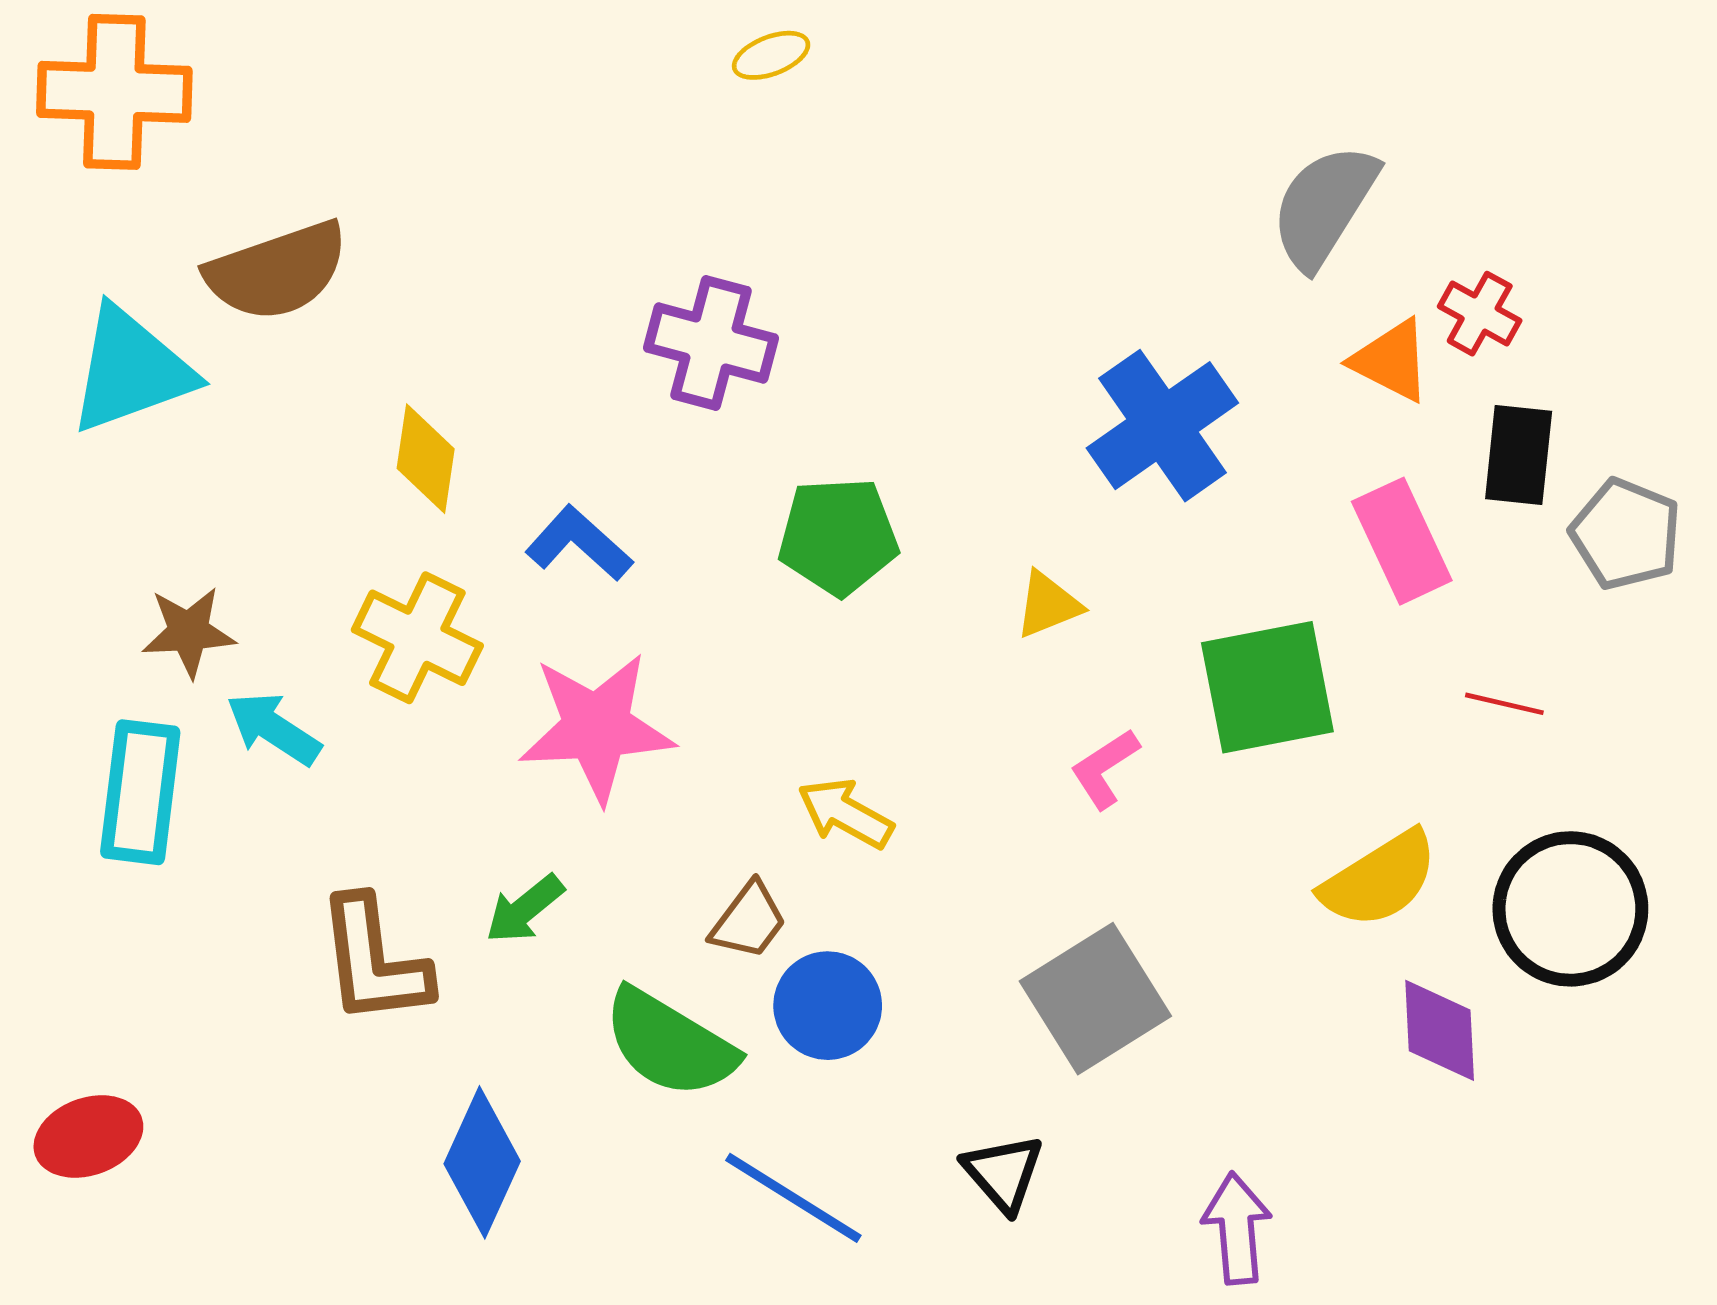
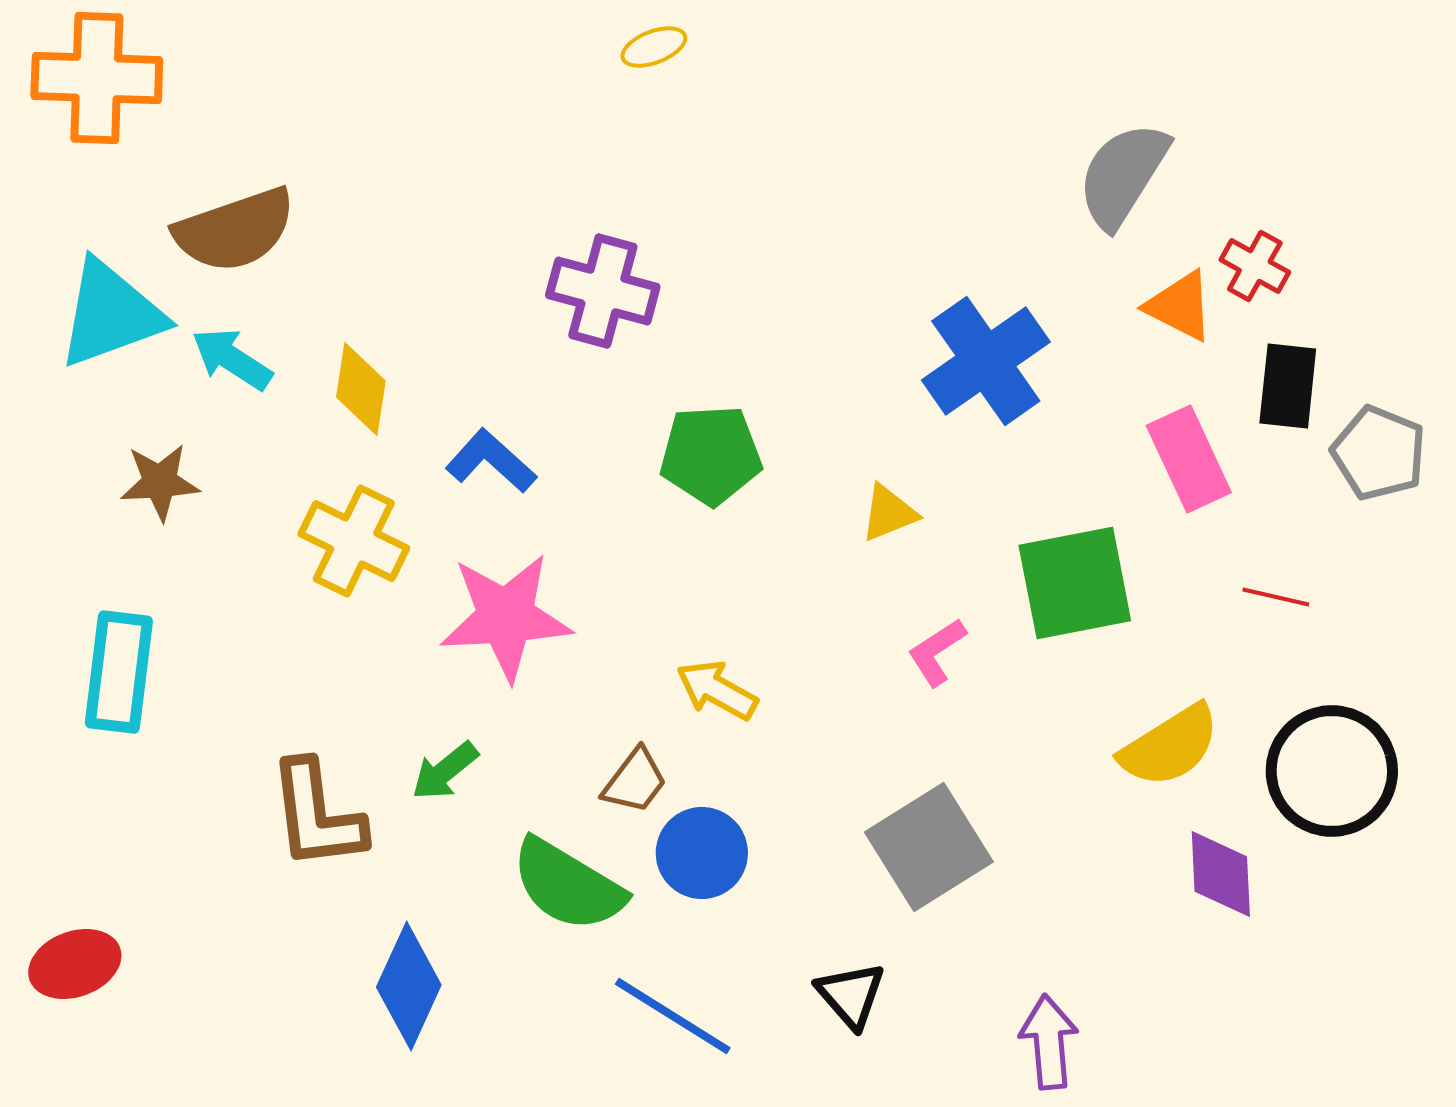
brown star: (189, 632) -> (160, 482), moved
cyan arrow: (274, 729) -> (232, 359), moved

